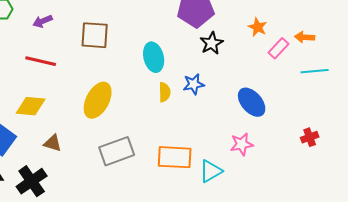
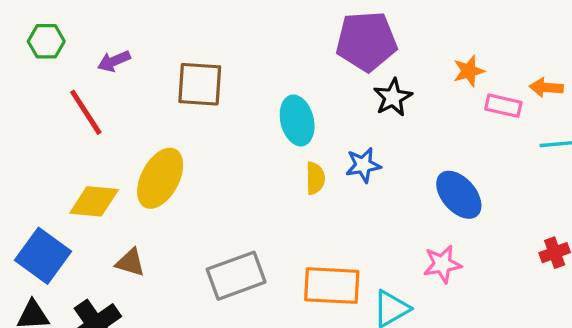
orange star: (258, 27) -> (469, 71), turned 30
pink rectangle: (279, 48) -> (503, 106), turned 60
red line: (41, 61) -> (86, 112), moved, turned 44
yellow ellipse: (98, 100) -> (160, 178), moved

